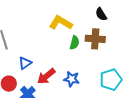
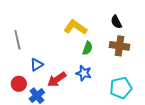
brown cross: (95, 39) -> (119, 46), moved
blue star: (72, 79) -> (84, 73), moved

